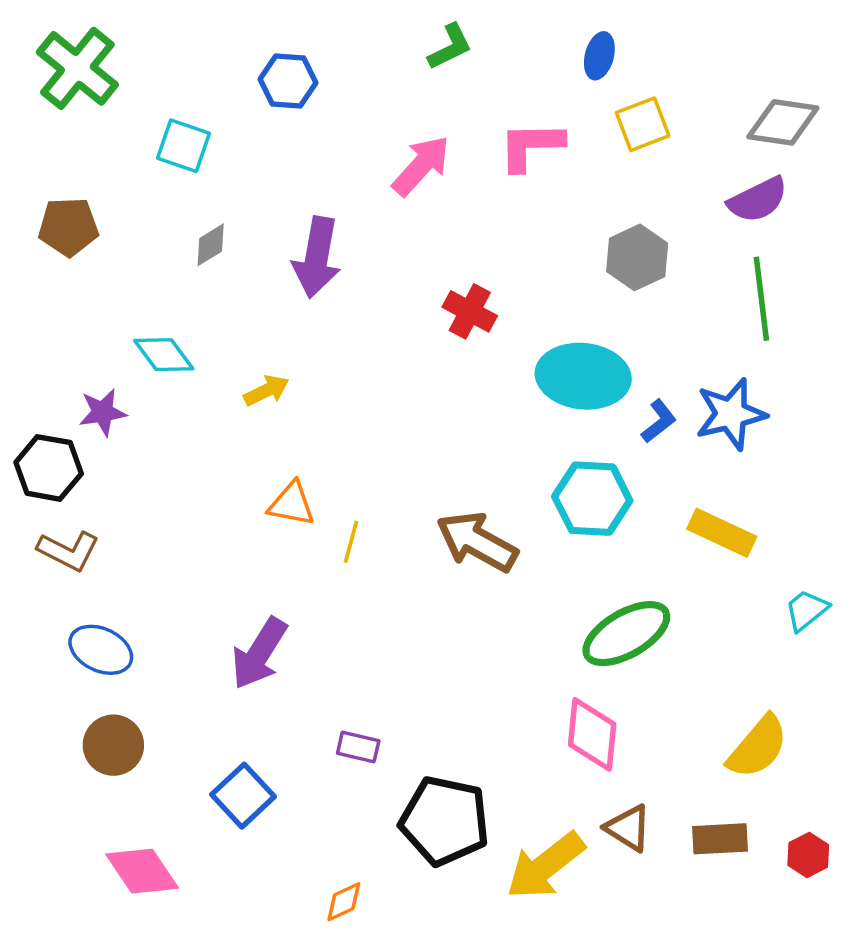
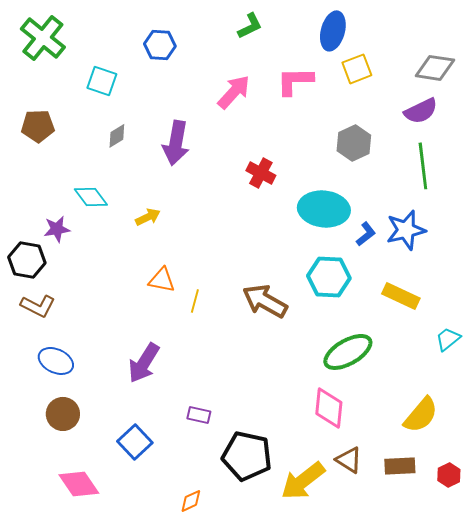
blue ellipse: (599, 56) -> (333, 31), size x1.5

